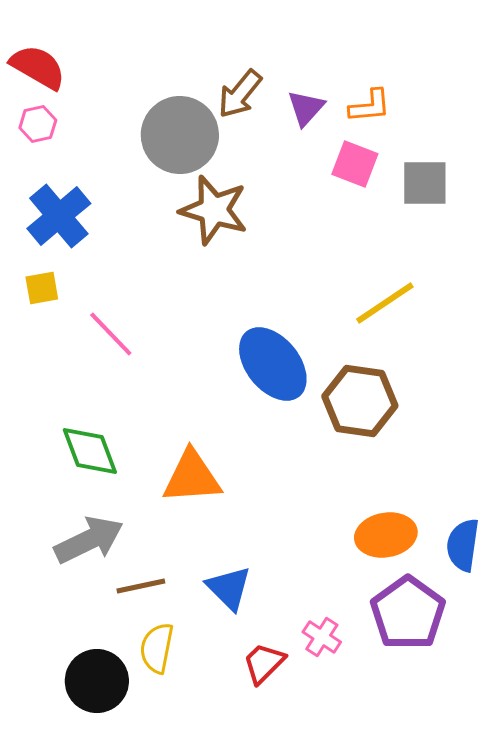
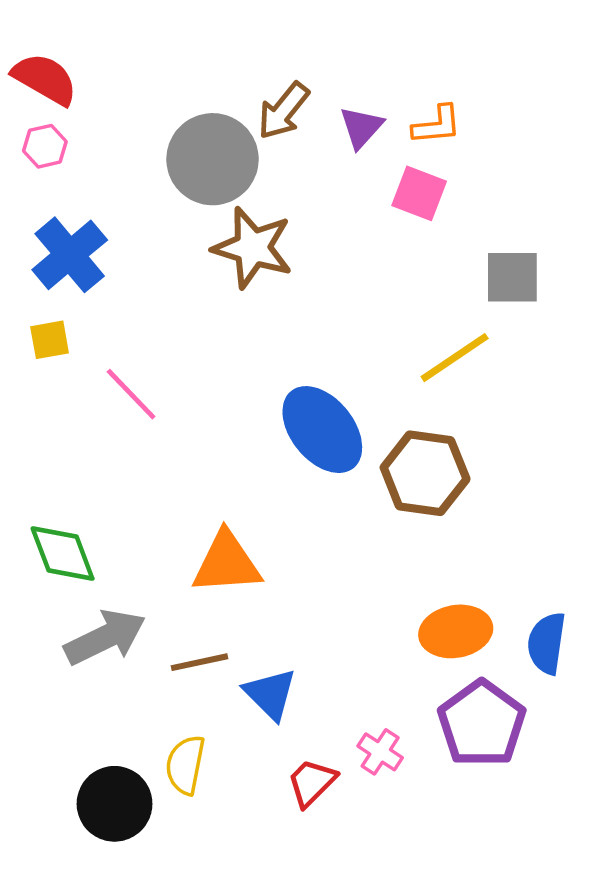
gray square: (425, 183) -> (512, 277), moved
green diamond: (90, 451) -> (63, 554), moved
brown line: (141, 586) -> (200, 662), moved

